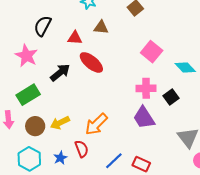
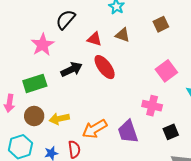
black square: (171, 97) -> (171, 132), moved
purple trapezoid: (144, 118) -> (128, 132), moved

